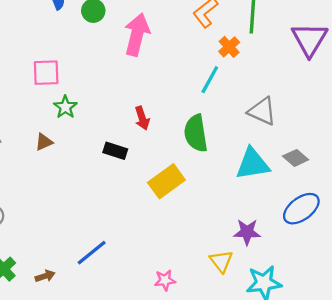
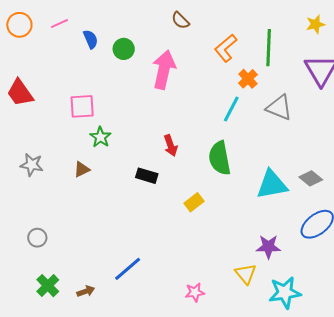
gray triangle: (262, 111) -> (279, 108), moved
yellow rectangle: (166, 181) -> (194, 202), size x0.6

